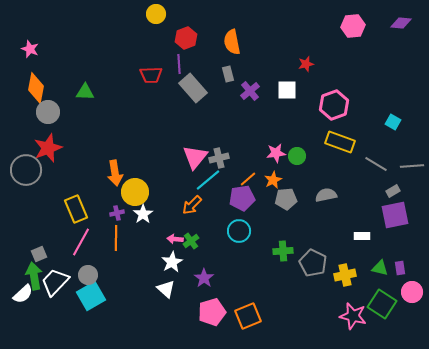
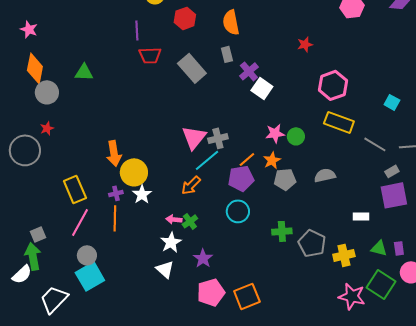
purple line: (179, 64) -> (137, 30), moved
white square: (287, 90) -> (262, 88), moved, turned 35
red star: (48, 148) -> (47, 128), size x0.5
white trapezoid: (55, 282) -> (54, 299), moved

